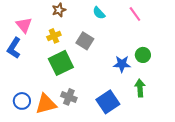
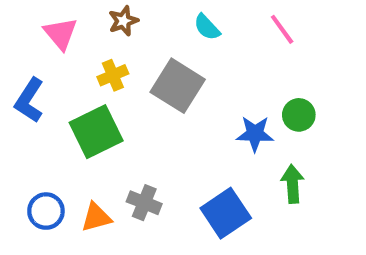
pink triangle: (24, 25) -> (61, 33), moved
gray square: (85, 41) -> (178, 86), size x1.4
green square: (61, 63) -> (96, 132), moved
orange triangle: (46, 104) -> (96, 217), size x0.7

